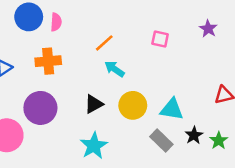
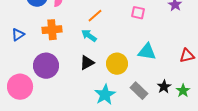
cyan arrow: (115, 69) -> (89, 36), moved
cyan triangle: (172, 109) -> (147, 52), moved
cyan star: (94, 146) -> (105, 95), moved

